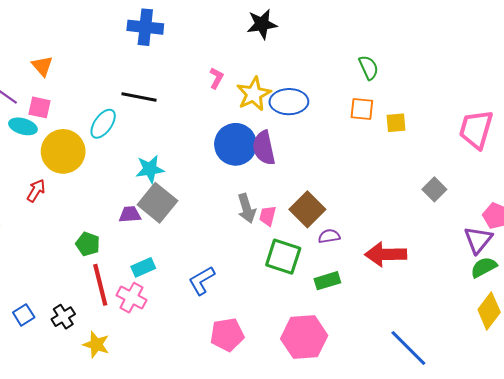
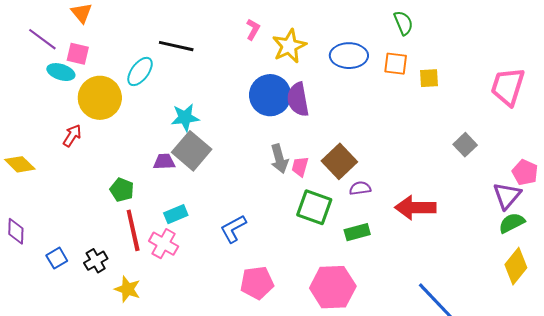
blue ellipse: (289, 102) -> (349, 56), moved

